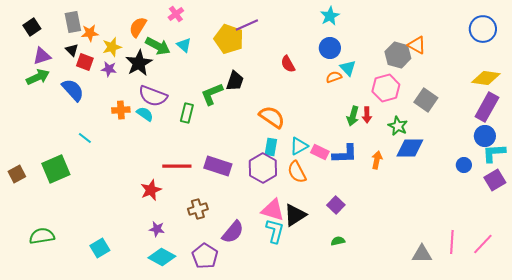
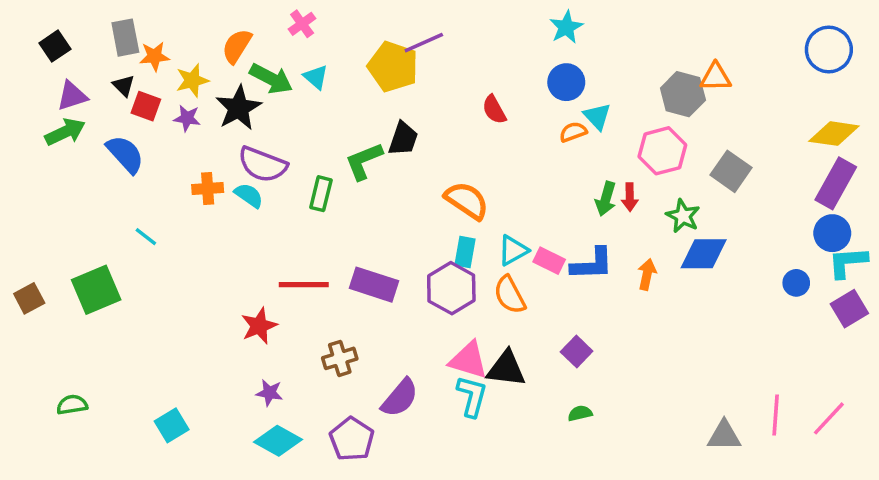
orange triangle: (417, 45) -> (716, 77), turned -30
black triangle: (295, 215) -> (506, 369), turned 40
green semicircle: (42, 236) -> (72, 405), size x0.7

